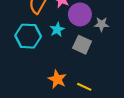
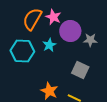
gray square: (82, 45) -> (80, 70), moved

